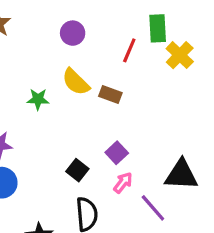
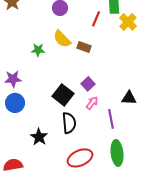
black square: (77, 170) -> (63, 95), size x1.5
black triangle: (181, 175) -> (129, 98), size x0.7
purple line: (153, 208) -> (111, 119), turned 30

